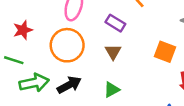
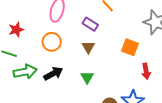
orange circle: (67, 45) -> (52, 42), size x0.7
green triangle: (112, 90) -> (87, 77), turned -32

